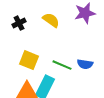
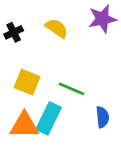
blue semicircle: (85, 64) -> (102, 117), moved, turned -105

